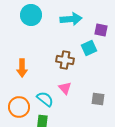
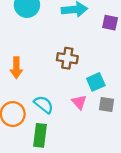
cyan square: (89, 48) -> (96, 82), moved
pink triangle: (65, 88) -> (79, 102), moved

